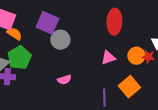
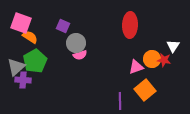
purple square: (47, 23) -> (63, 26), size x0.6
pink triangle: (108, 58) -> (136, 67), moved
pink semicircle: (64, 80) -> (80, 55), moved

